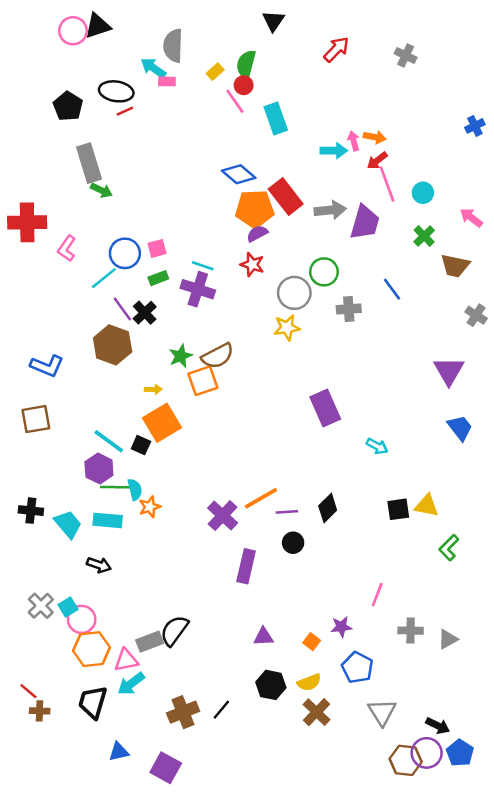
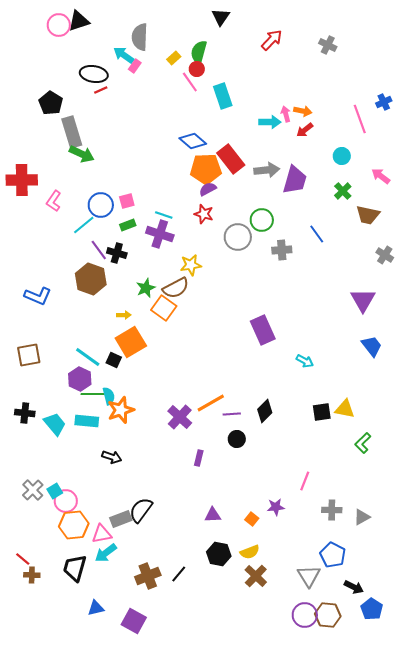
pink rectangle: (167, 81) -> (135, 66), turned -56
black pentagon: (68, 106) -> (51, 103), moved
pink line: (387, 184) -> (360, 119), moved
green arrow: (101, 190) -> (82, 154), size x1.4
black cross: (145, 313) -> (117, 253), turned -30
yellow star: (287, 328) -> (191, 265), moved
orange square: (203, 381) -> (164, 308), turned -35
brown square: (36, 419) -> (29, 355), moved
orange star: (150, 507) -> (121, 410), size x1.5
black arrow: (99, 565) -> (112, 457), moved
purple rectangle: (246, 566) -> (199, 458), size x0.6
blue pentagon: (357, 668) -> (333, 555), moved
purple circle: (427, 753) -> (305, 615), moved

